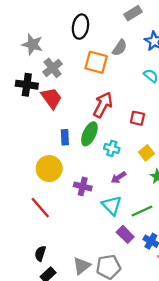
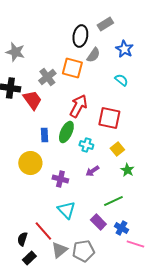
black ellipse: (80, 27) -> (80, 36), moved
gray cross: (53, 68) -> (47, 77), moved
red square: (137, 118) -> (109, 118), size x1.6
cyan triangle: (112, 205) -> (66, 210), moved
red line: (40, 208) -> (43, 231), moved

